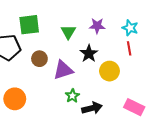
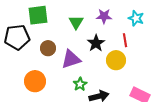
red line: (129, 48) -> (125, 40), moved
orange circle: (15, 99) -> (35, 81), moved

